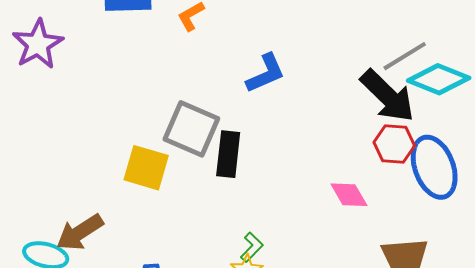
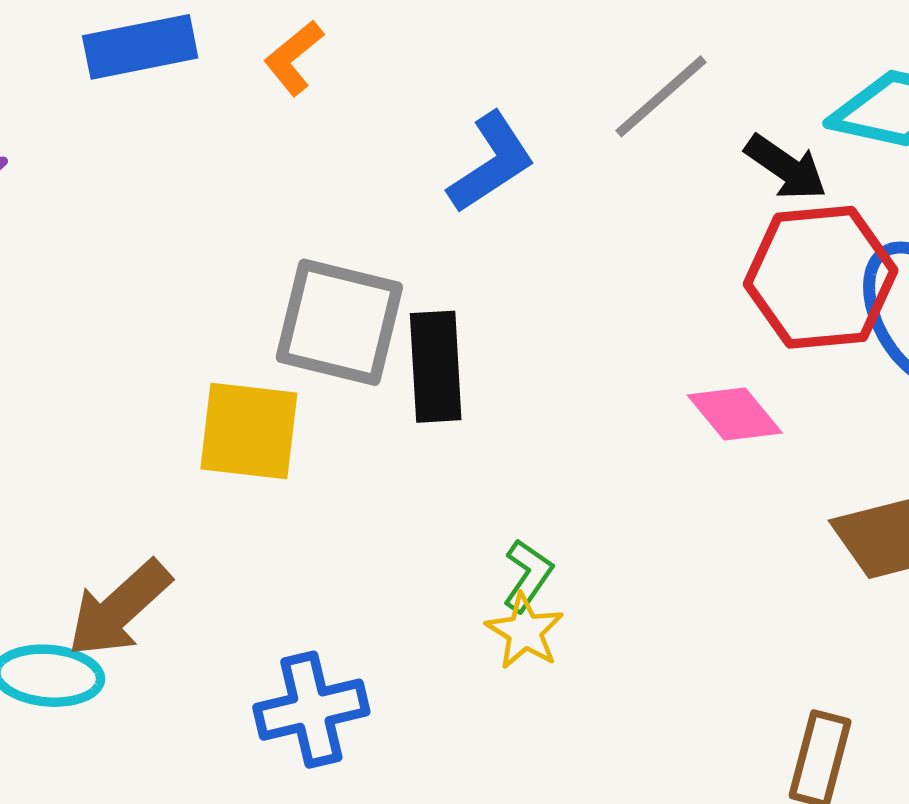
gray line: (405, 56) -> (661, 96), moved
black arrow: (388, 96) -> (786, 167), size x0.6
red hexagon: (394, 144) -> (821, 277), size x1.5

